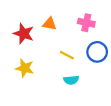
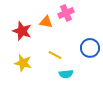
pink cross: (86, 23) -> (66, 13), moved, turned -35
yellow line: (67, 55) -> (55, 55), moved

